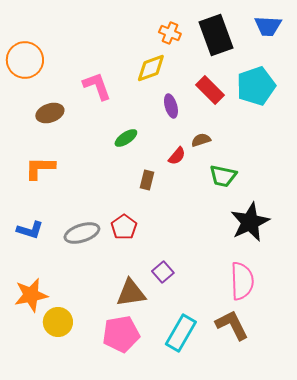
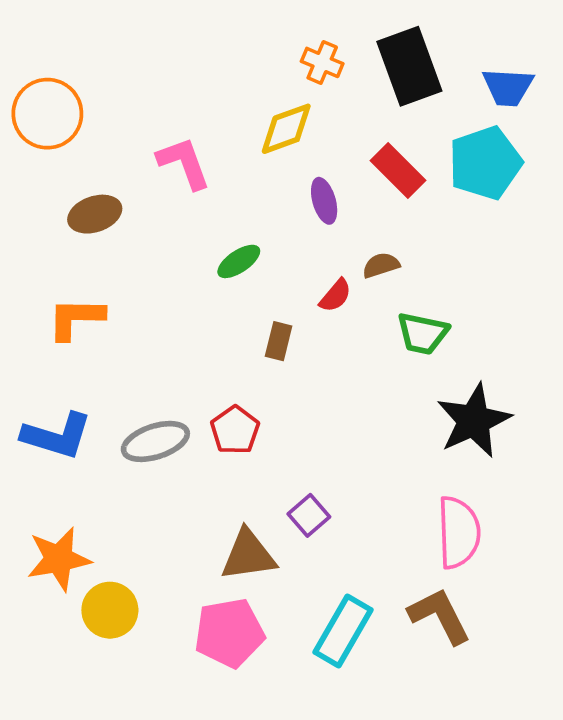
blue trapezoid: (268, 26) -> (508, 87), moved
blue L-shape: (30, 230) -> (57, 436), size x1.4

